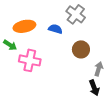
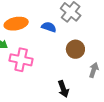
black arrow: (94, 88) -> (63, 89), moved

